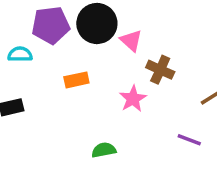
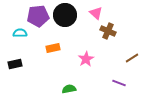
pink triangle: (131, 41) -> (96, 13), moved
brown cross: (160, 70) -> (108, 31), moved

